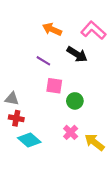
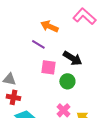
orange arrow: (52, 29) -> (49, 26), moved
black arrow: (77, 54) -> (72, 58), moved

